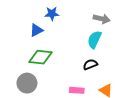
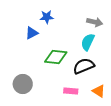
green diamond: (40, 57) -> (56, 57), moved
black semicircle: (90, 64) -> (84, 66), size x1.5

